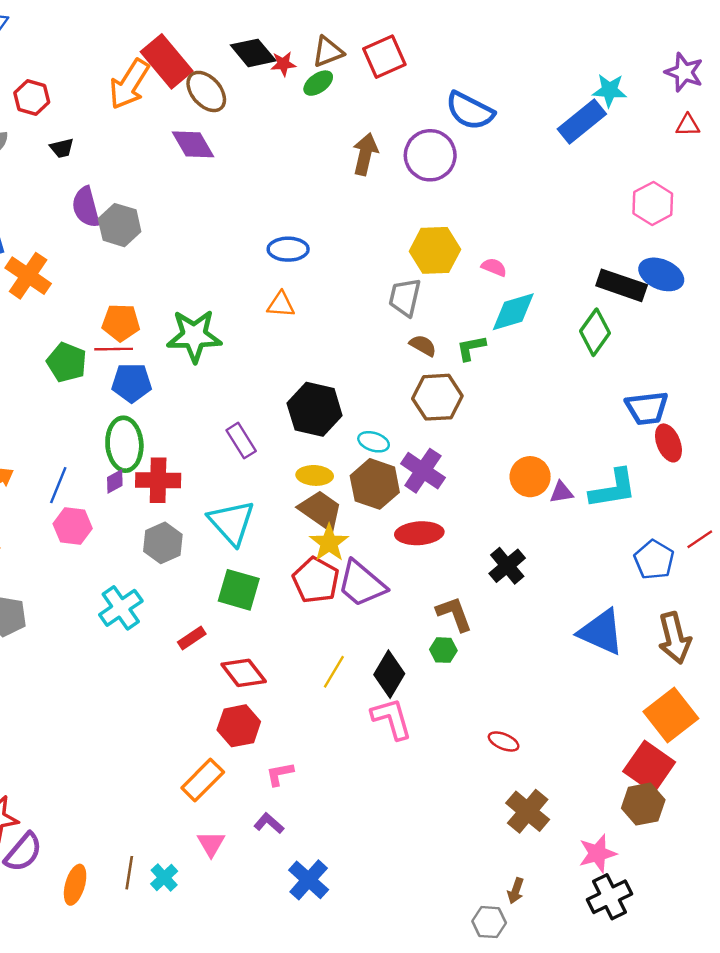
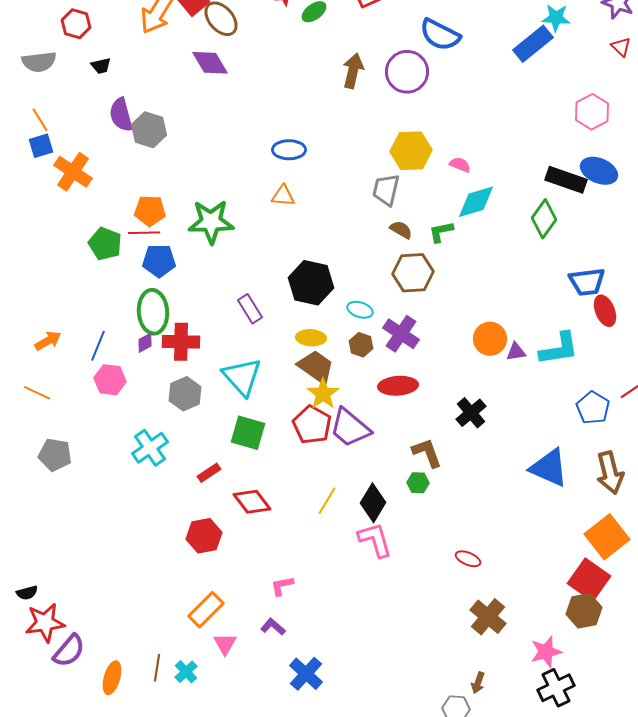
red triangle: (688, 125) -> (621, 47), turned 45
brown hexagon: (375, 484) -> (361, 345), size x0.6
red hexagon: (239, 726) -> (204, 536), moved
orange rectangle: (203, 780) -> (206, 610), moved

